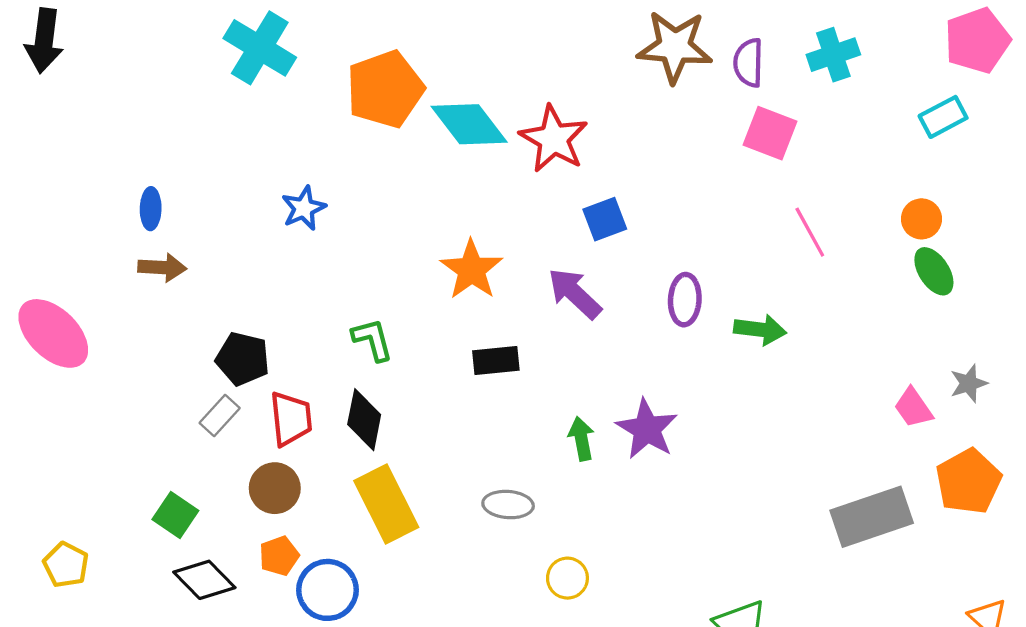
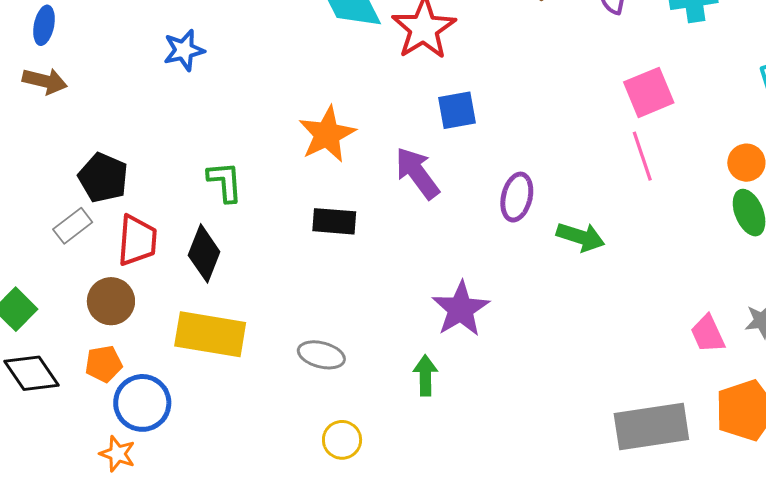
pink square: (770, 133) -> (649, 92), moved, turned 36
green arrow: (581, 439) -> (425, 375), moved
yellow rectangle: (386, 504) -> (210, 334), turned -64
yellow circle: (567, 578) -> (342, 440), moved

